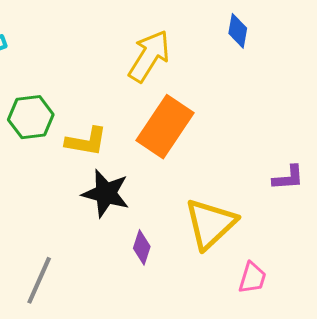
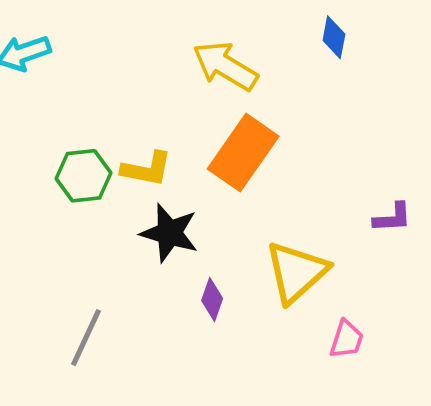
yellow arrow: (149, 56) -> (225, 66), turned -92
green hexagon: (31, 117) -> (83, 176), moved

